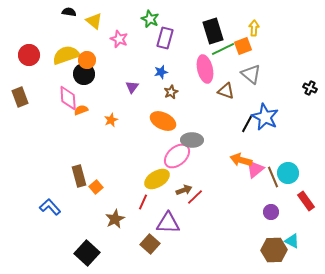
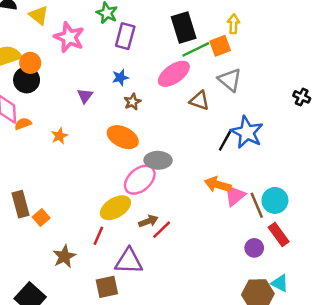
pink star: (119, 39) -> (69, 37), size x1.4
pink ellipse: (205, 69) -> (174, 74), turned 68
red rectangle: (306, 201) -> (279, 235), moved
brown square: (150, 244) -> (107, 287), turned 36

